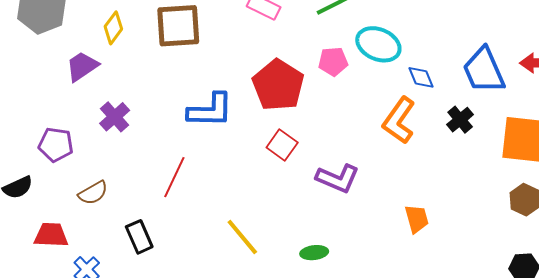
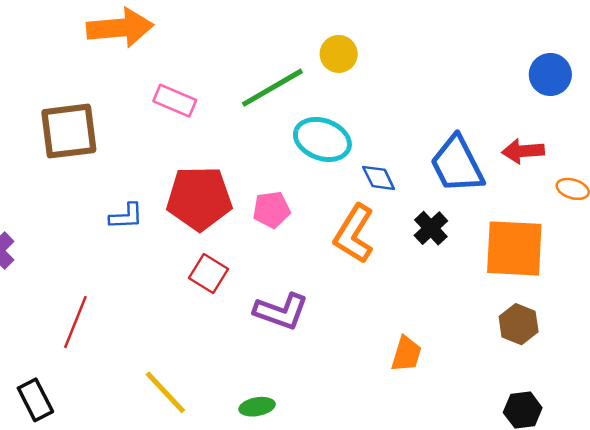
pink pentagon: (333, 61) -> (272, 210), moved
red pentagon: (278, 85) -> (199, 198), turned -30
blue L-shape: (210, 110) -> (126, 216), moved, size x0.6
orange trapezoid: (417, 219) -> (406, 354), moved, turned 36

